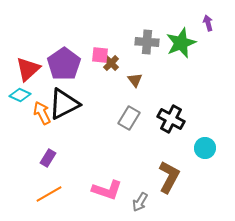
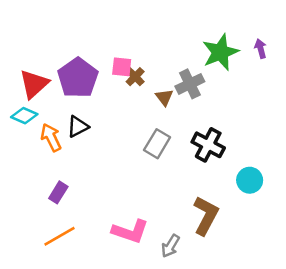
purple arrow: (208, 23) -> (261, 49), moved
gray cross: (147, 42) -> (190, 84), moved, turned -30
black triangle: (64, 104) -> (78, 127), size x0.6

